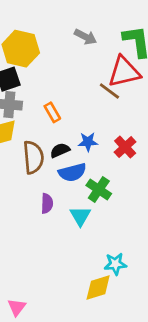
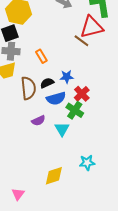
red cross: (125, 147) -> (82, 94), moved
purple semicircle: (47, 203) -> (38, 121), turned 64
yellow diamond: (98, 287) -> (54, 176), moved

